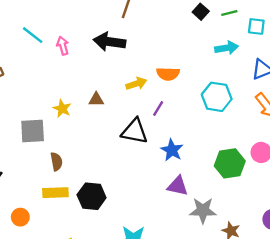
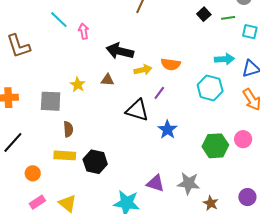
black arrow: (109, 42) -> (120, 51), moved
cyan arrow: (227, 48) -> (224, 59), moved
purple triangle: (178, 186) -> (155, 183), moved

